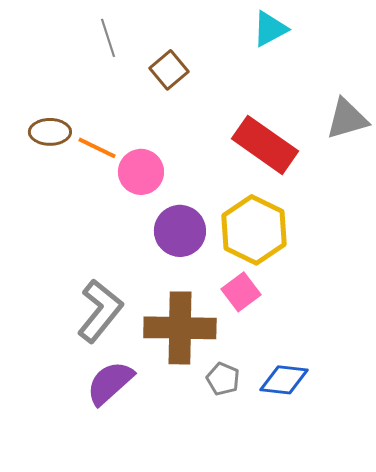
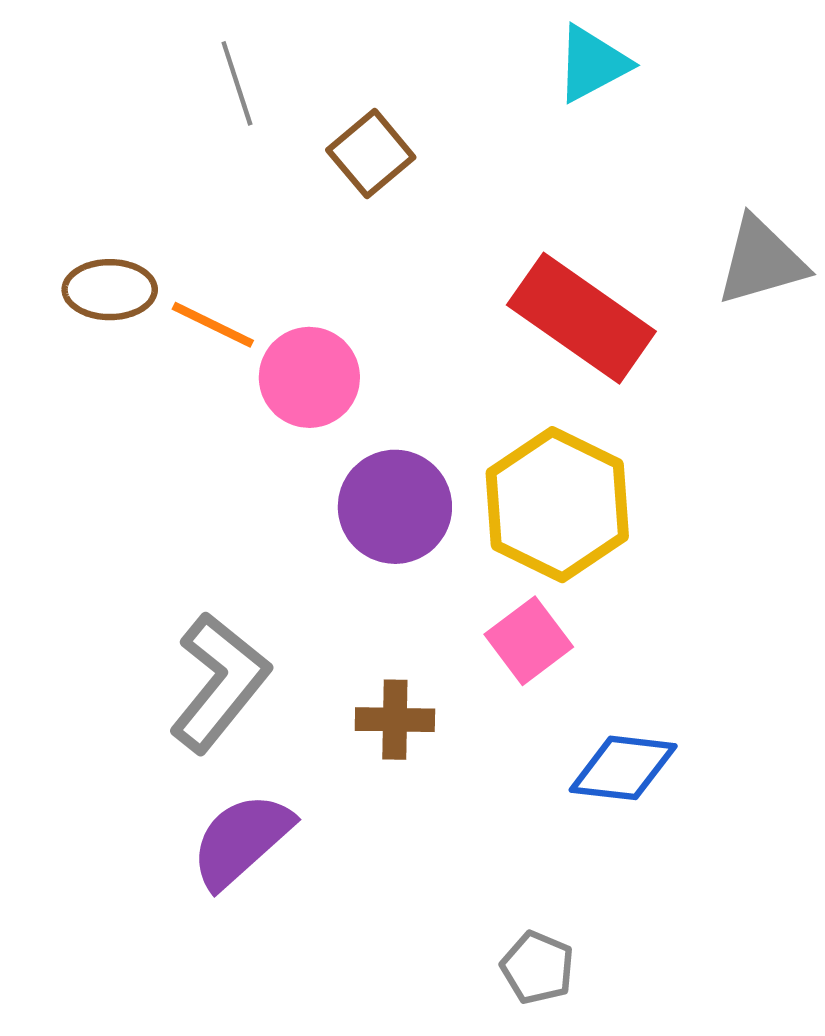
brown cross: (180, 328) -> (395, 720), size x0.5
gray pentagon: (223, 379) -> (538, 968), moved
blue diamond: (284, 380) -> (623, 768), moved

